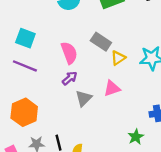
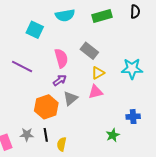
cyan square: (25, 38) -> (35, 30), moved
yellow triangle: (118, 58) -> (98, 73), moved
orange hexagon: (24, 112) -> (46, 107), moved

